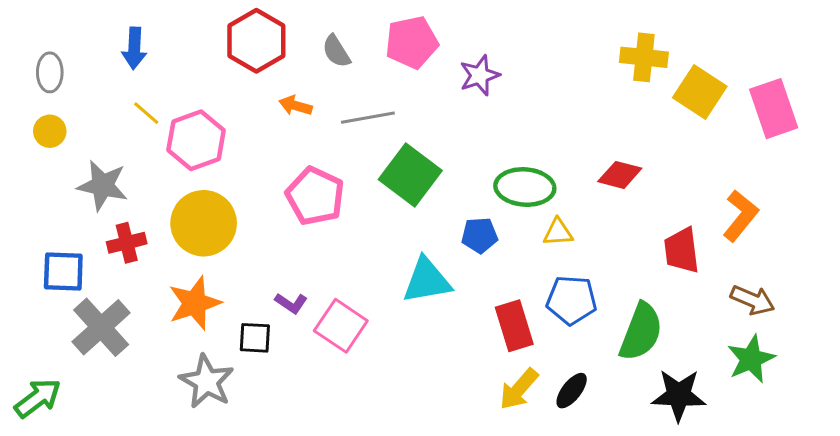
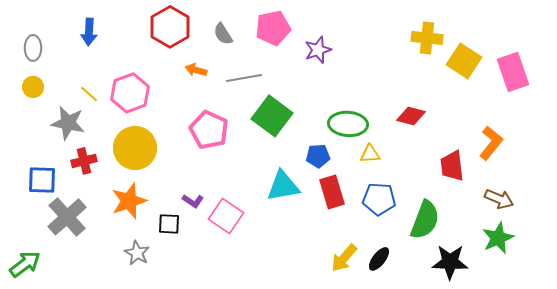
yellow line: (146, 113) -> (89, 94), moved
red rectangle: (514, 326) -> (332, 192), moved
gray star: (207, 382) -> (137, 253), size x0.7

